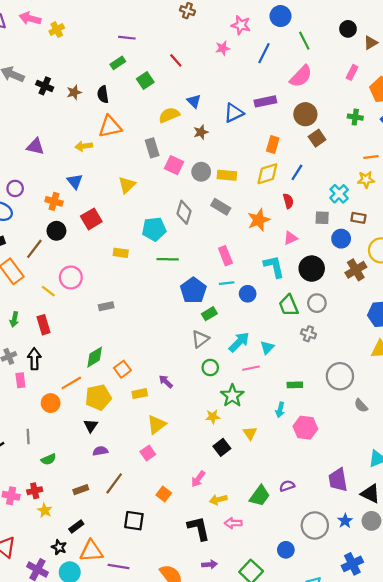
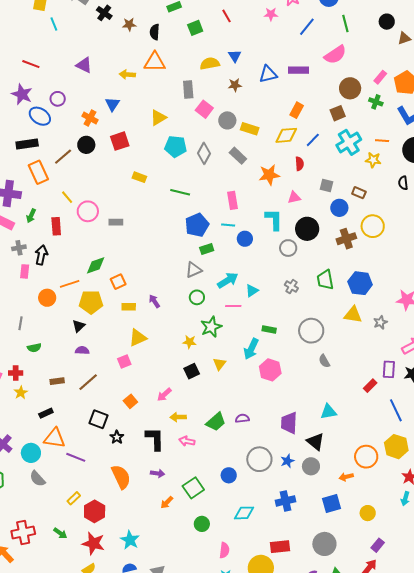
pink rectangle: (352, 72) -> (380, 77), moved
brown circle: (305, 114) -> (350, 88), moved
cyan cross: (339, 194) -> (349, 142), moved, size x1.4
cyan pentagon: (154, 229) -> (176, 147), moved
pink circle: (71, 277) -> (88, 211), moved
gray circle: (317, 303) -> (288, 248), moved
green trapezoid: (289, 305) -> (325, 280), moved
cyan arrow: (280, 410) -> (251, 349), size x1.5
black star: (59, 547) -> (117, 437), moved

